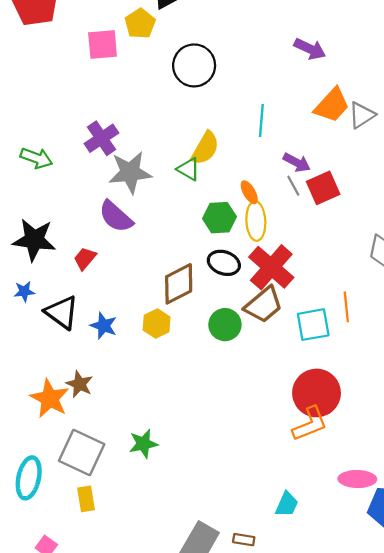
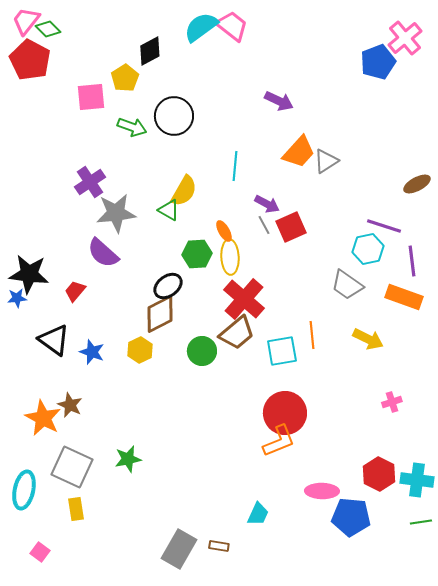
green arrow: (36, 158) -> (132, 127), moved
black ellipse: (224, 263) -> (168, 286), moved, turned -56
blue star: (24, 292) -> (17, 298), moved

